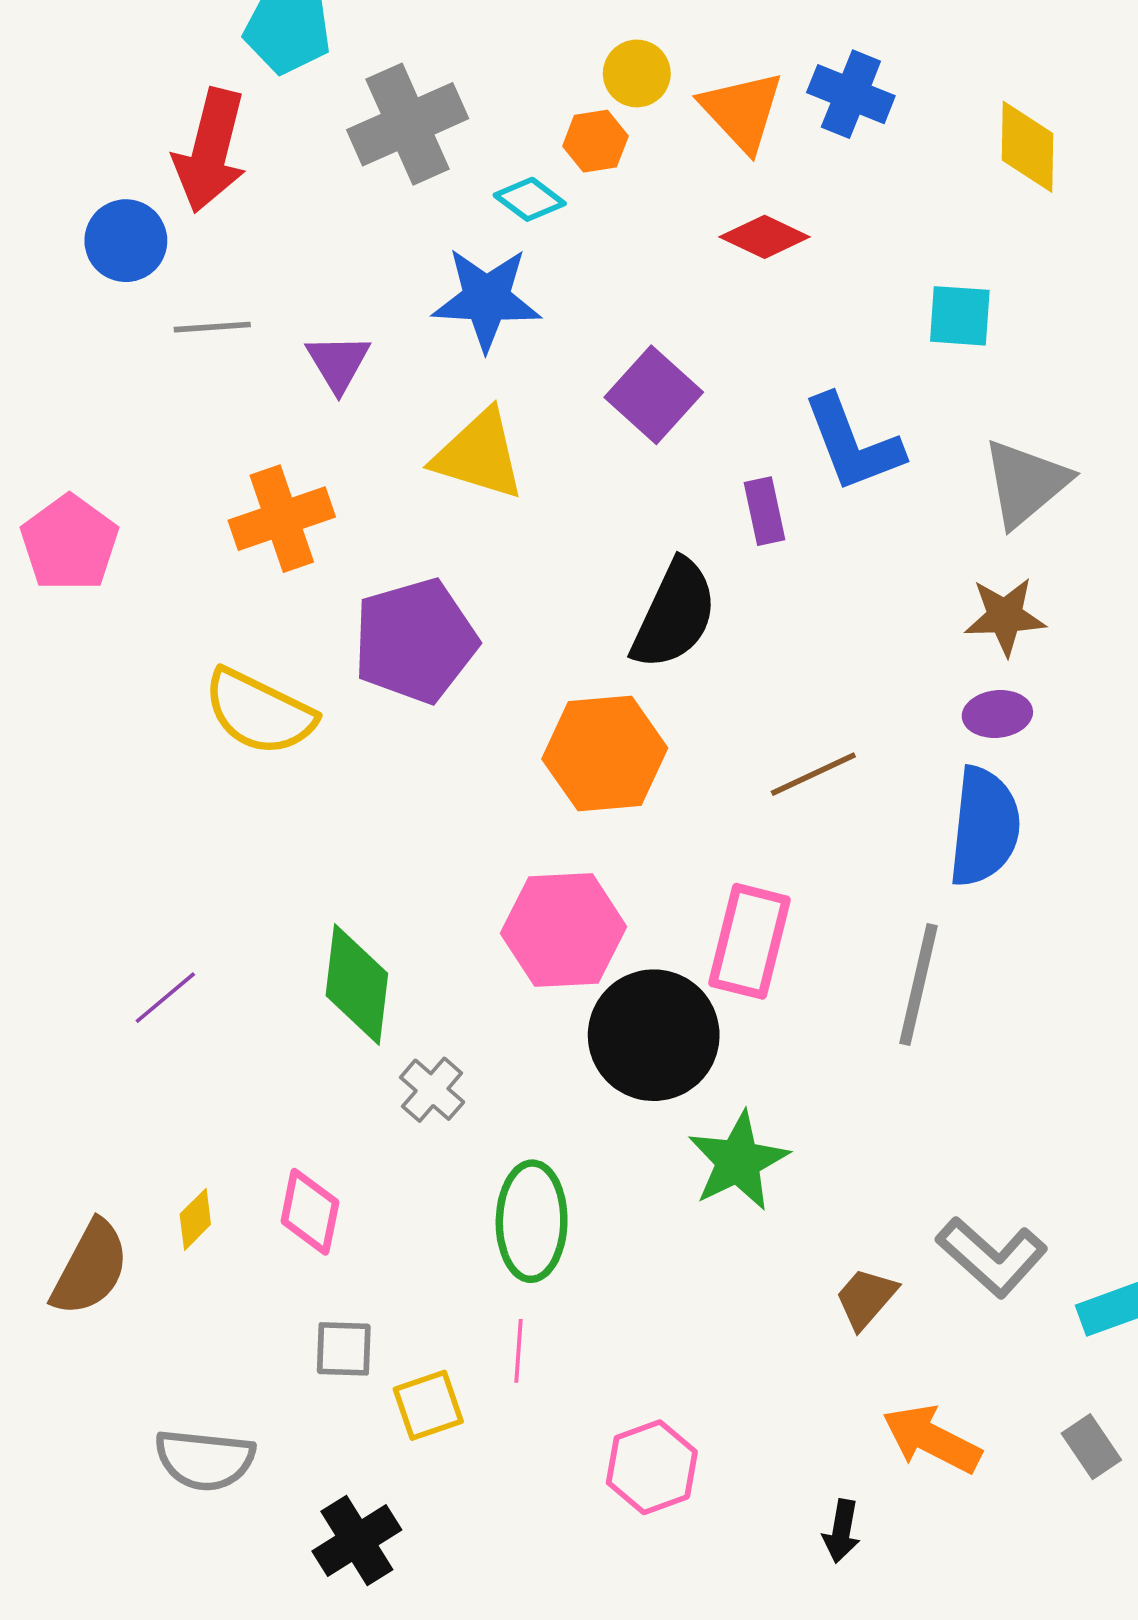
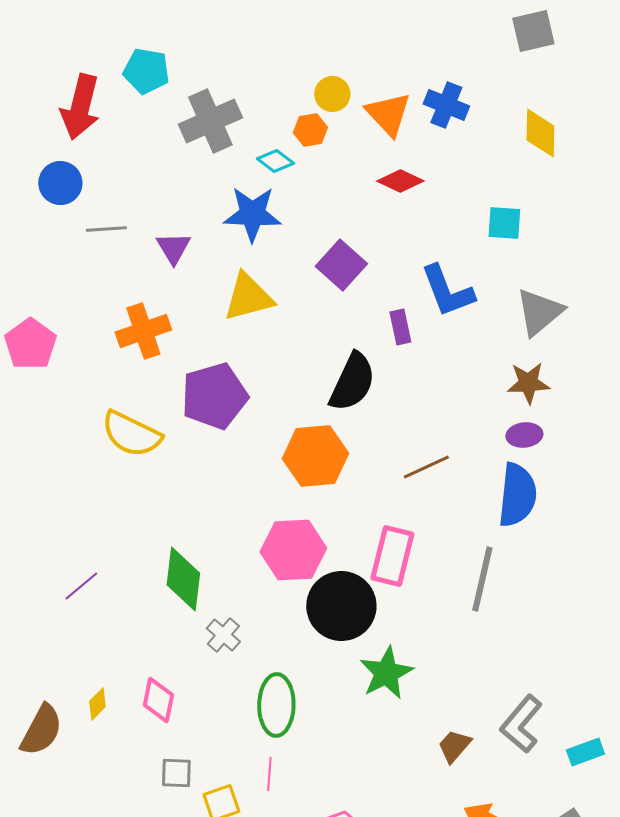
red arrow: (210, 150) -> (80, 107), moved
yellow triangle: (479, 455) -> (248, 297), turned -32
gray L-shape: (992, 1257) -> (521, 724), turned 88

